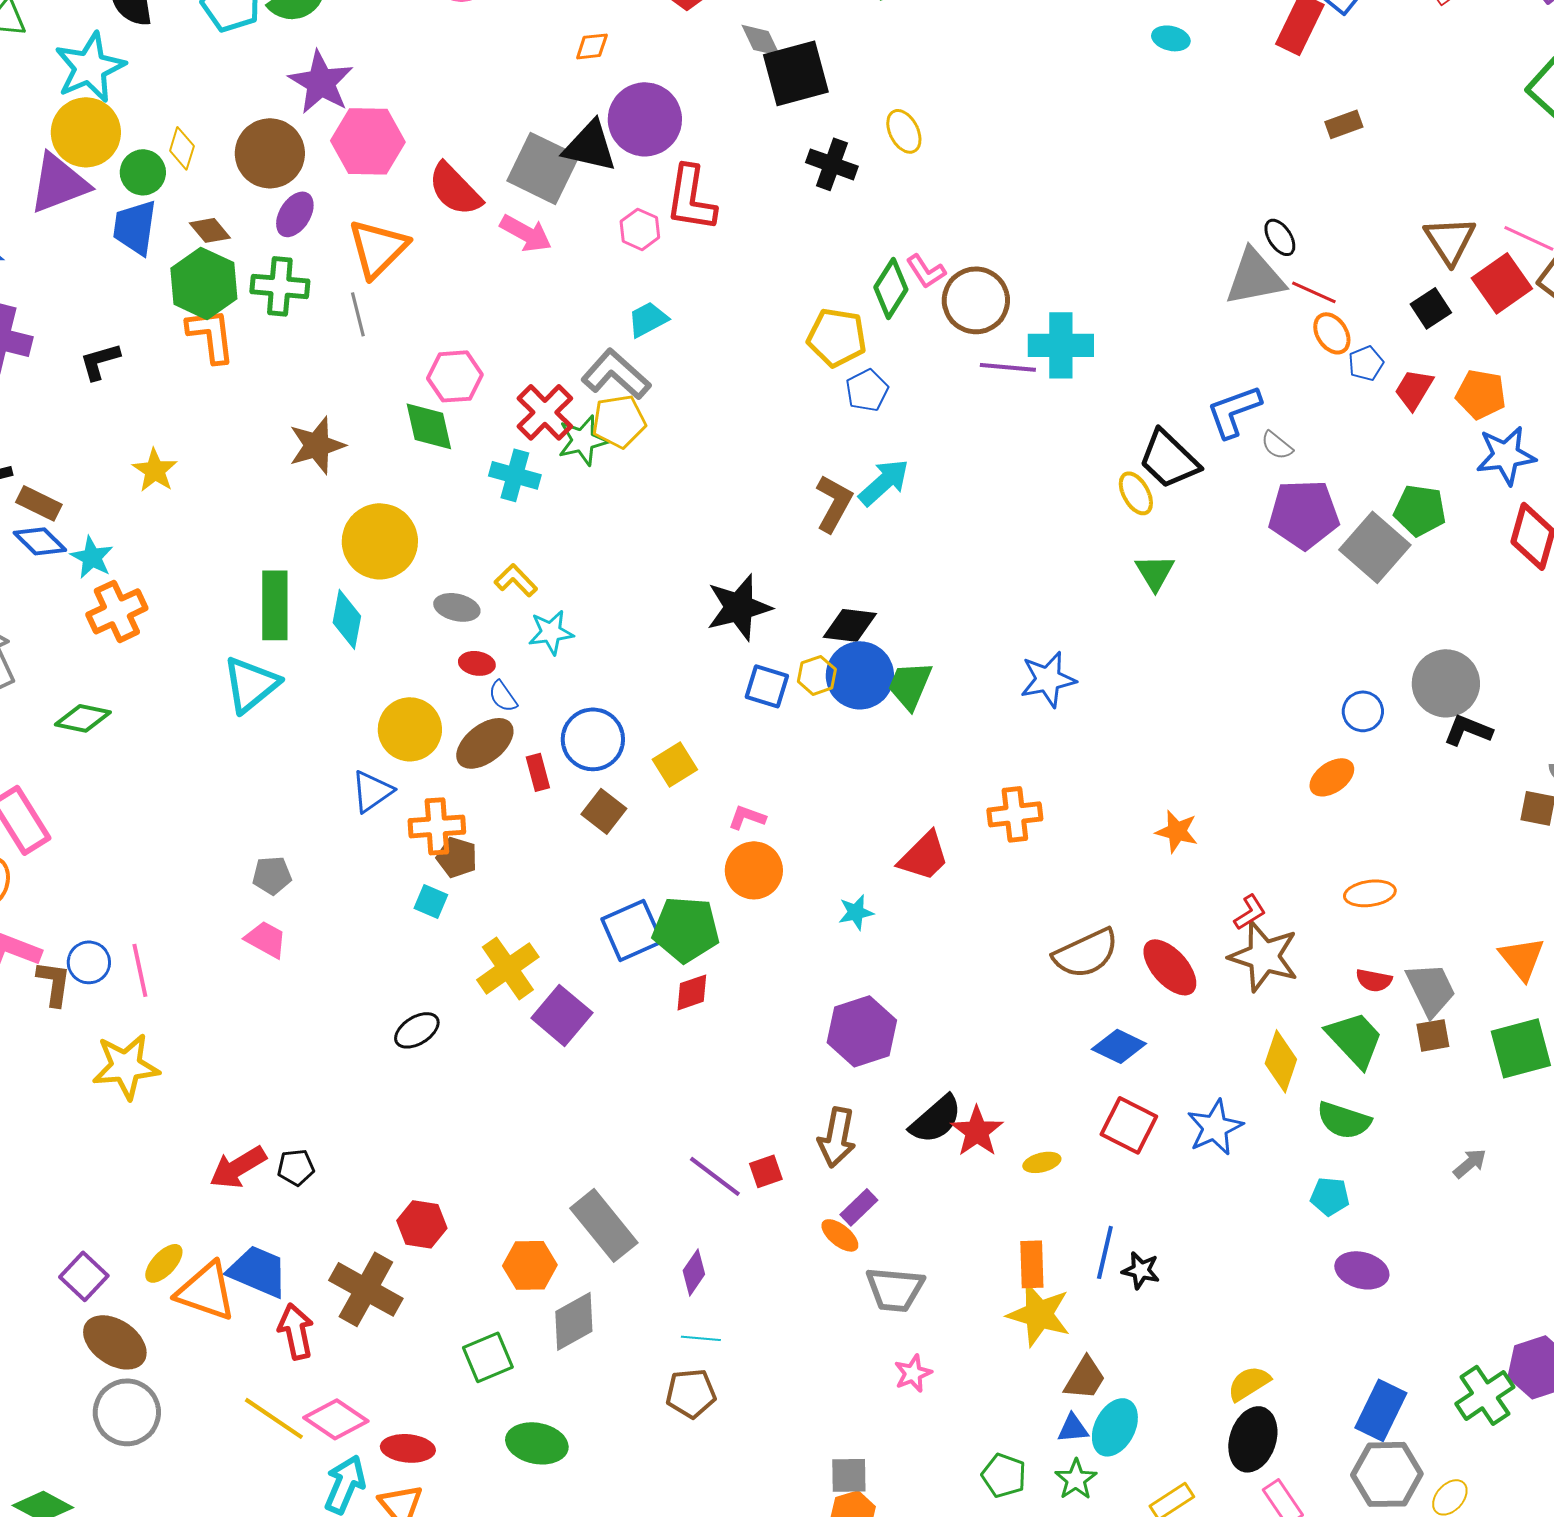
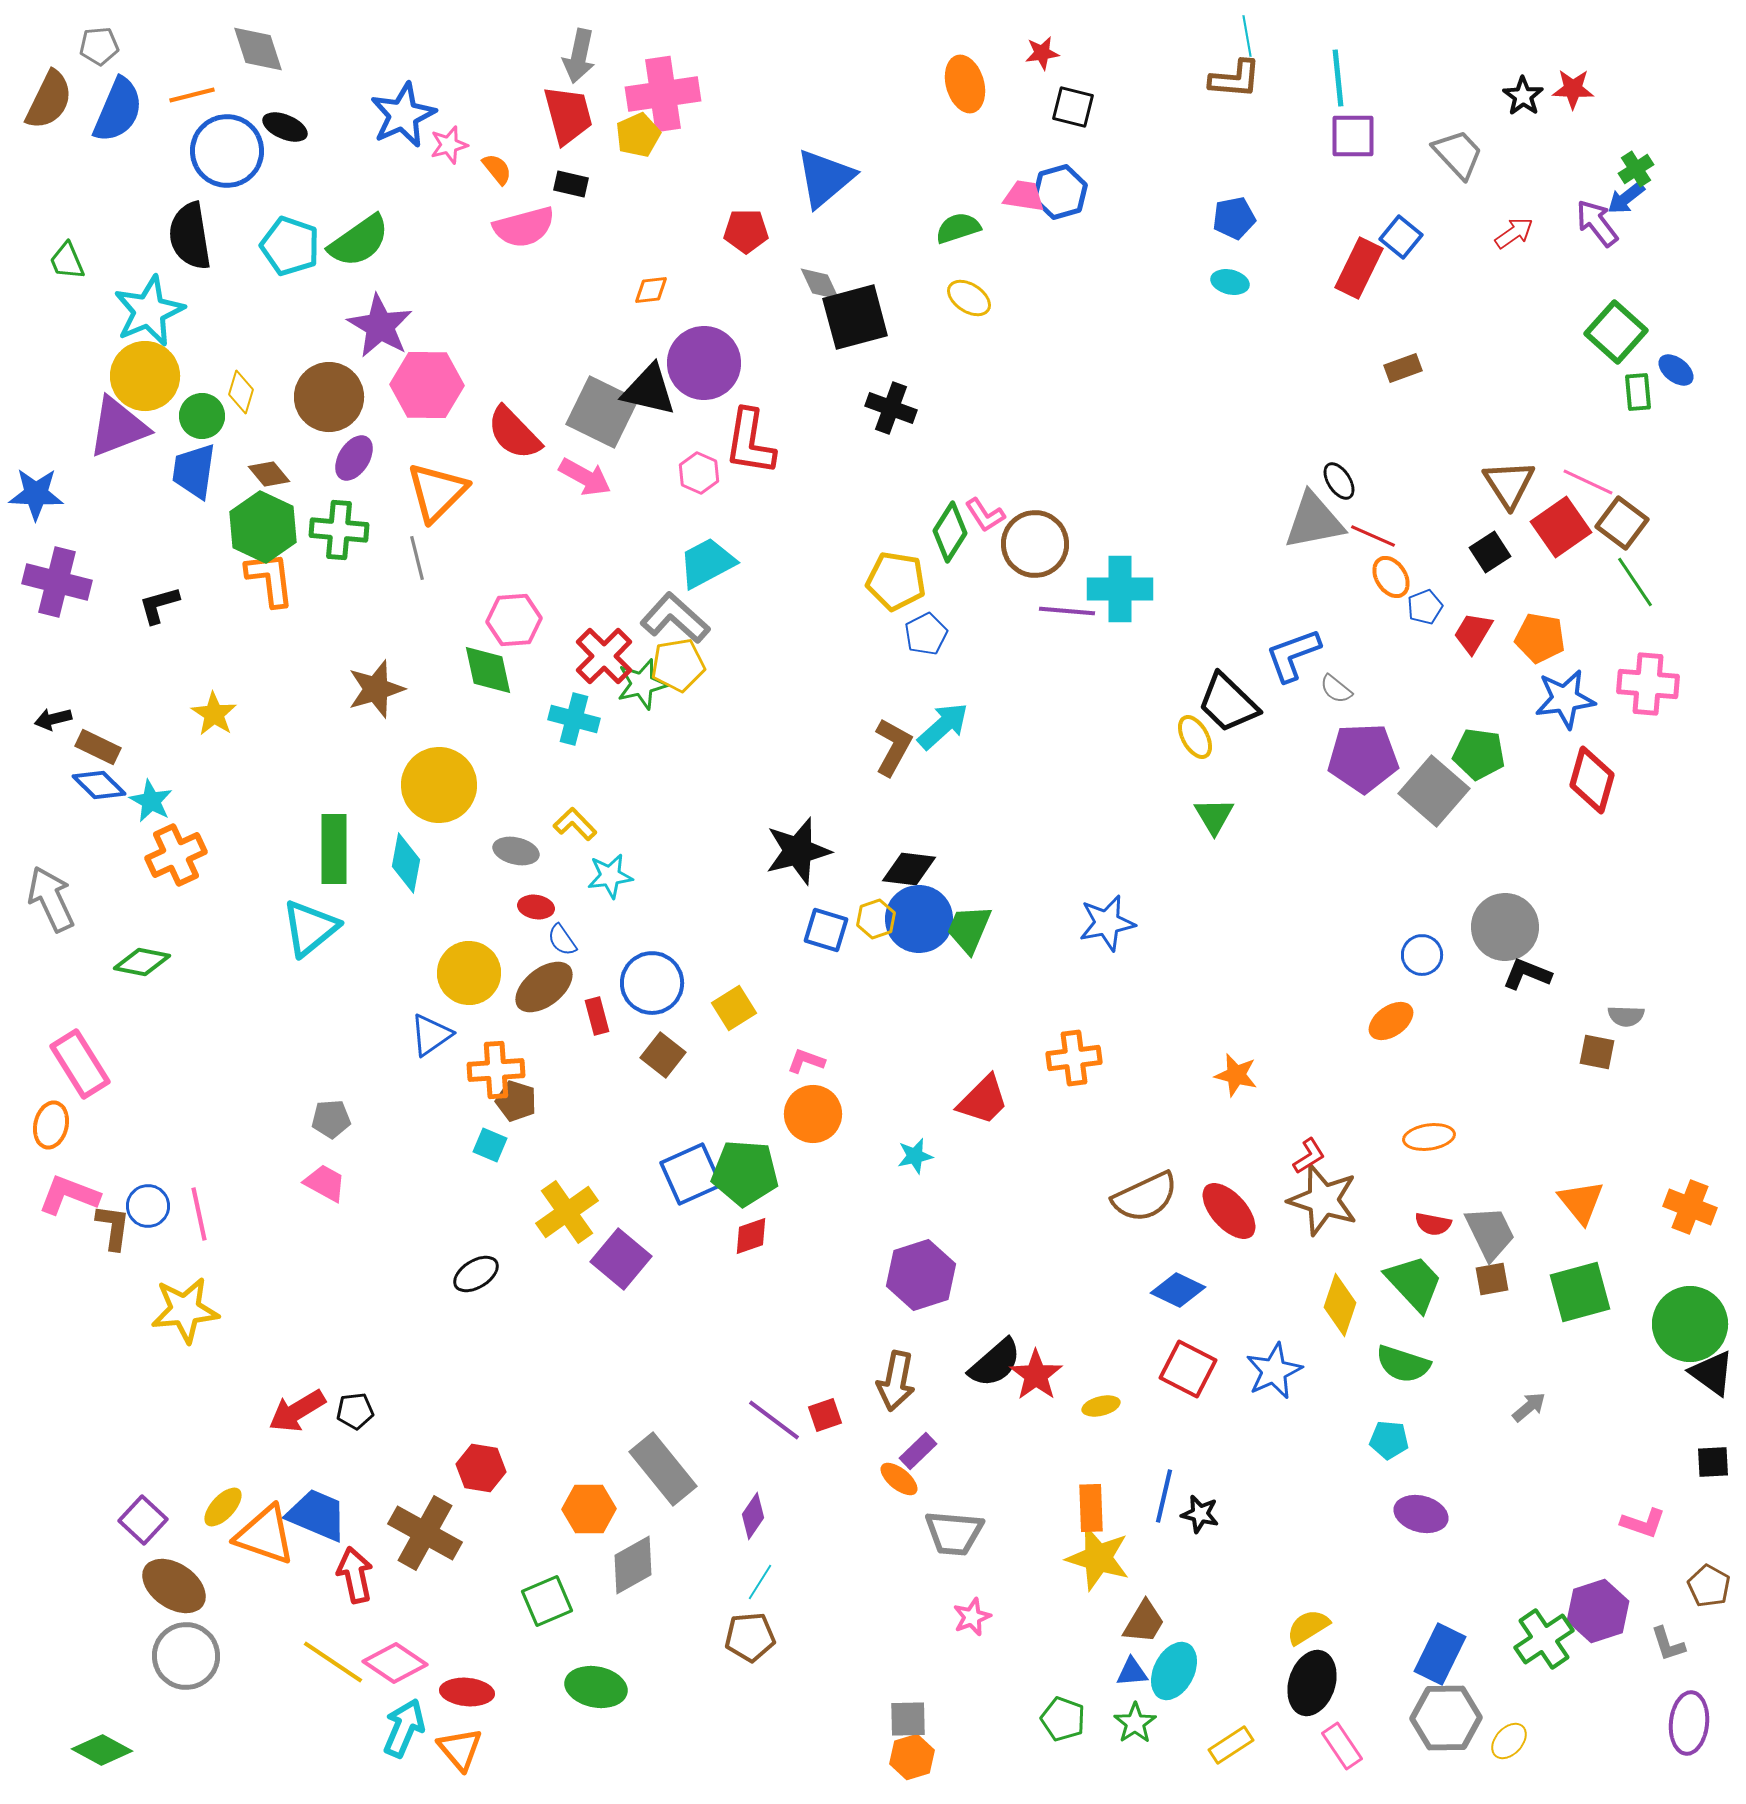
yellow ellipse: (904, 131) -> (969, 298), moved, turned -30
cyan trapezoid: (648, 319) -> (707, 563), size x1.4
cyan line: (701, 1338) -> (760, 1582), turned -63

